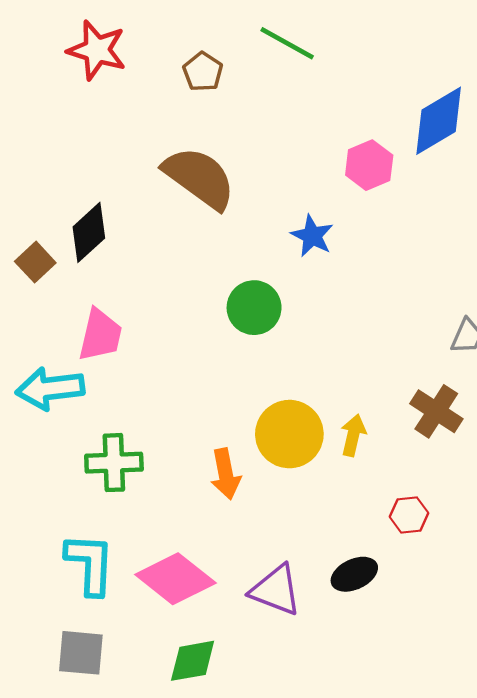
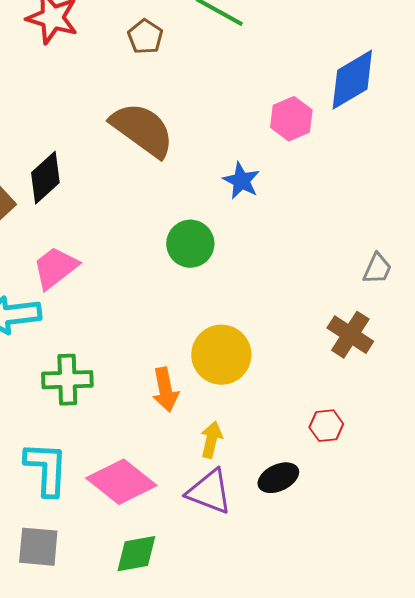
pink trapezoid: (100, 335) -> (55, 268), turned -141
yellow arrow: (353, 435) -> (211, 440), moved

